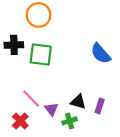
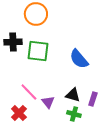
blue semicircle: (101, 54) -> (79, 59), moved
green cross: (70, 121) -> (74, 114), moved, turned 32

